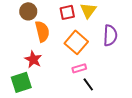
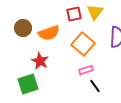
brown circle: (28, 11) -> (23, 28), moved
orange semicircle: (42, 31) -> (49, 33), turned 85

